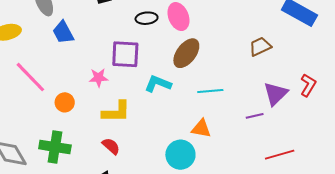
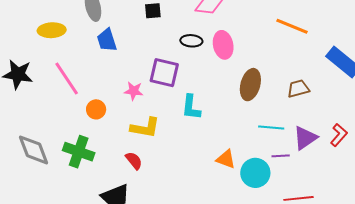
brown ellipse: (186, 53) -> (250, 85), moved, turned -32
cyan L-shape: (158, 84) -> (191, 107), turned -116
cyan line: (210, 91) -> (271, 128), moved
cyan circle: (180, 155) -> (255, 173), moved

